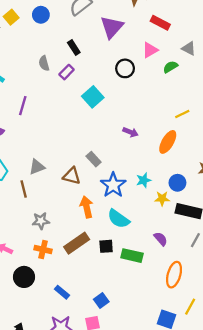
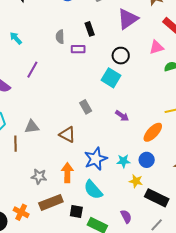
black circle: (125, 68) -> (121, 56), moved
purple rectangle: (67, 72) -> (78, 49), turned 32
cyan square: (93, 97) -> (111, 78), moved, turned -30
gray rectangle: (94, 159) -> (86, 107), moved
brown triangle: (72, 176) -> (67, 135), moved
blue circle: (177, 183) -> (147, 160), moved
gray star: (41, 221) -> (39, 176), moved
orange cross: (43, 249) -> (21, 212), moved

